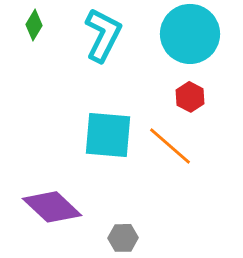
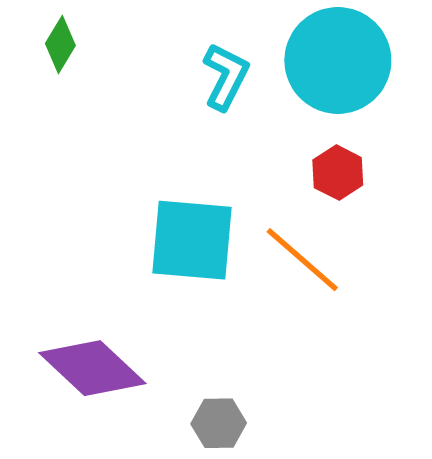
cyan L-shape: (103, 35) -> (226, 76), moved, size x0.7

